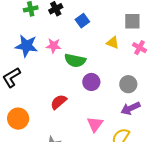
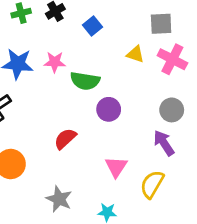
pink cross: (140, 48) -> (172, 59), size x1.5
gray circle: (128, 84) -> (172, 110), moved
purple arrow: (130, 108) -> (164, 143), turned 84

